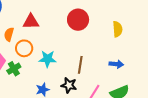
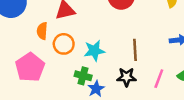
green cross: (14, 69) -> (83, 76), moved, turned -32

